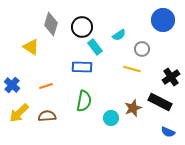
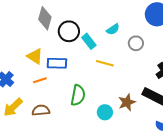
black circle: (82, 27) -> (69, 31), moved
yellow triangle: (31, 47) -> (35, 56), moved
blue rectangle: (82, 67) -> (57, 63), moved
yellow line: (132, 69) -> (105, 63), moved

